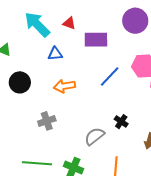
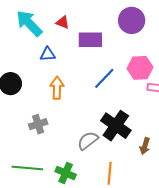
orange arrow: (64, 86) -> (57, 88), turned 100
black cross: (121, 122) -> (116, 126), size x2.0

